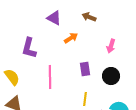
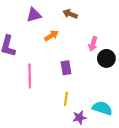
purple triangle: (54, 18) -> (34, 15), turned -42
black circle: (111, 76) -> (106, 58), moved

